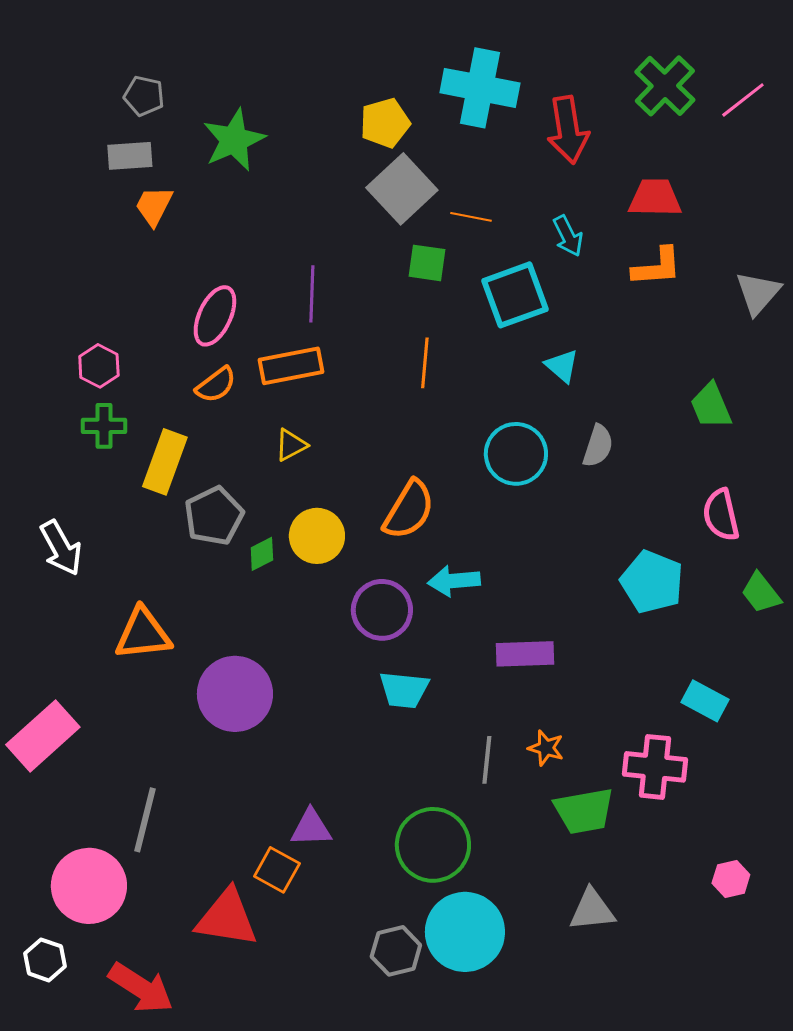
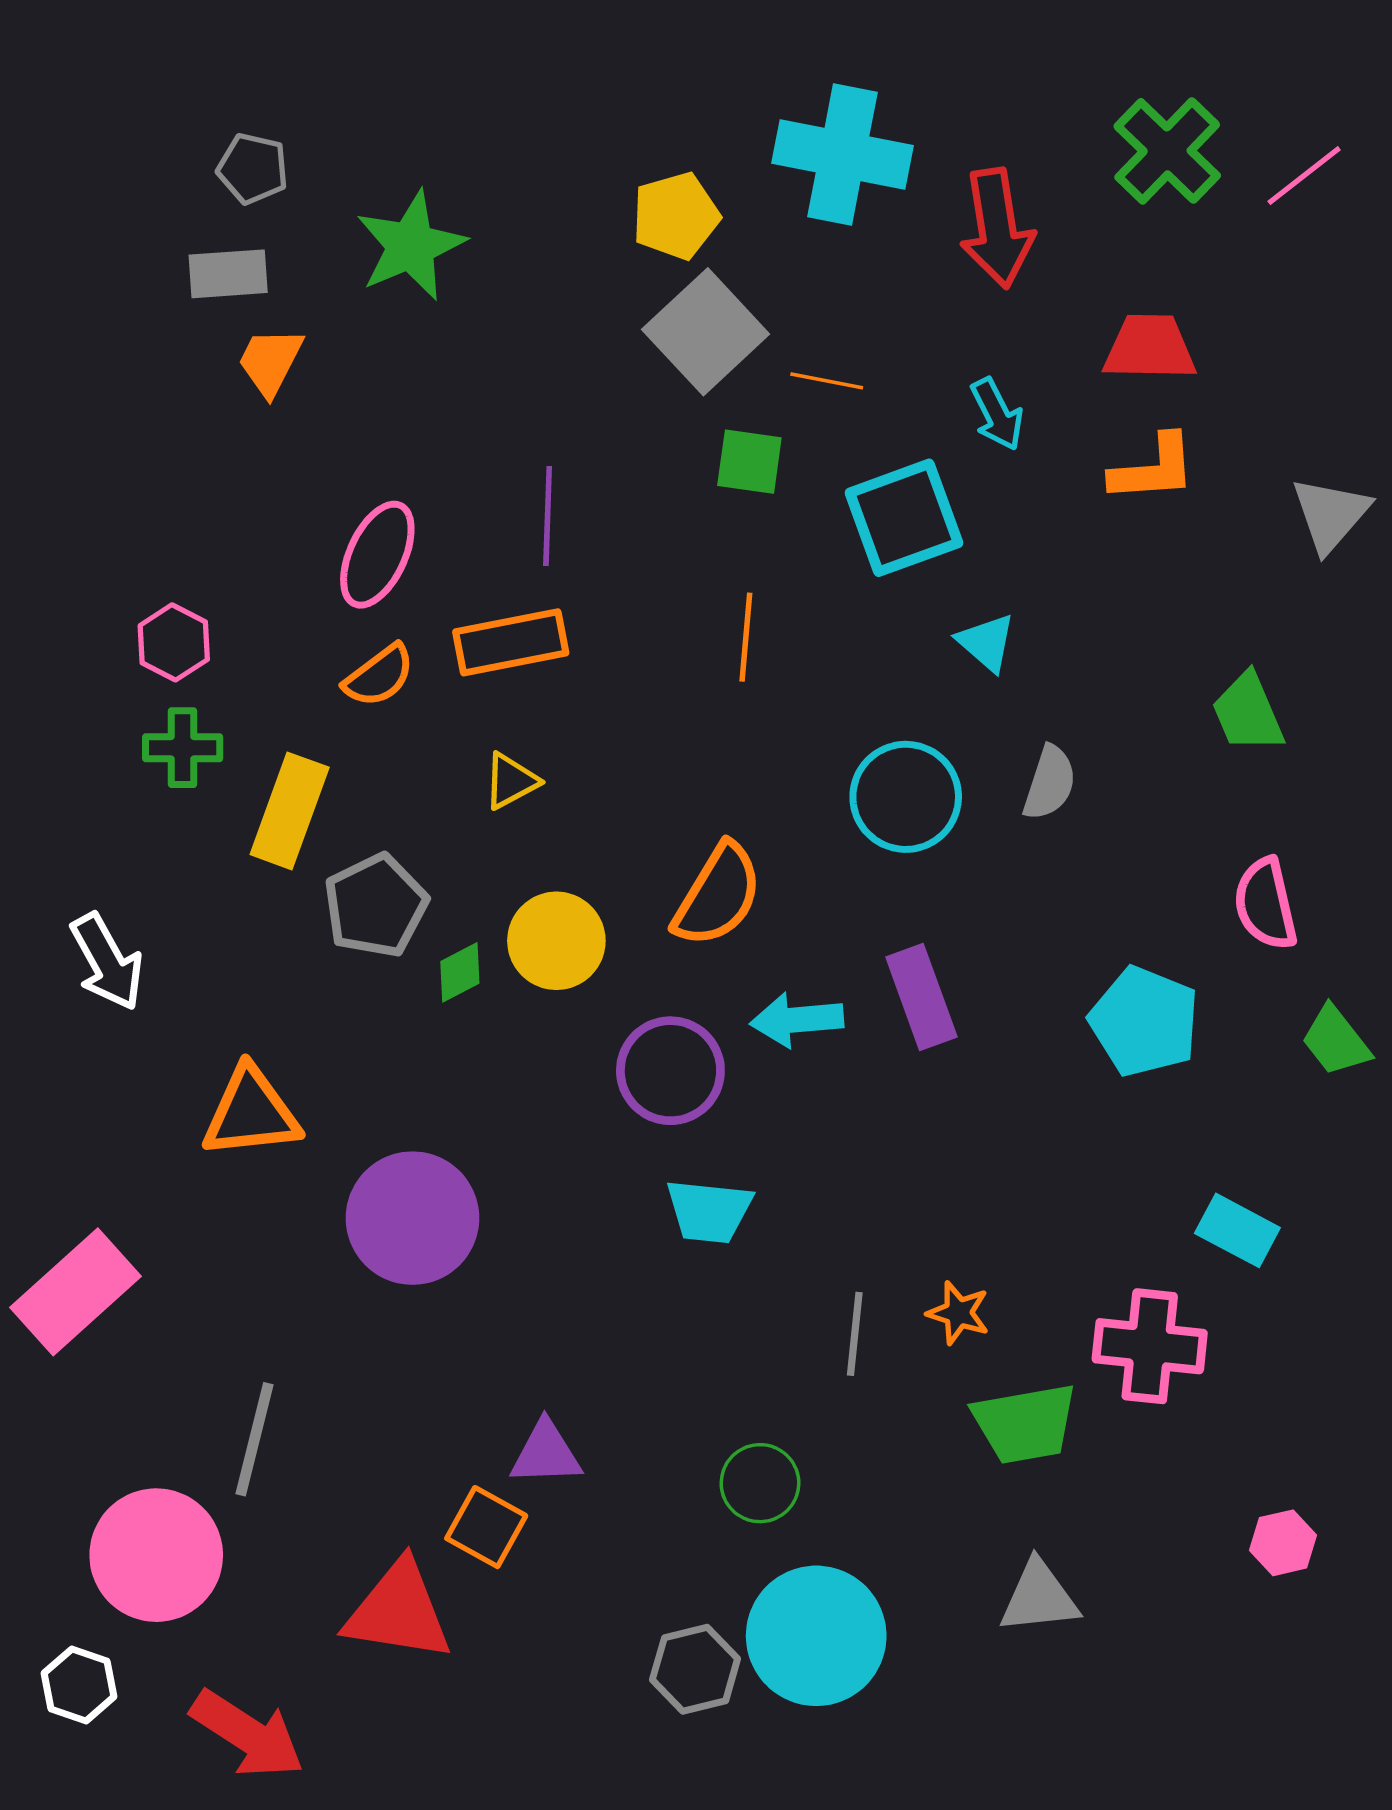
purple rectangle: (525, 654) -> (921, 997), moved, turned 72
green circle: (433, 845) -> (760, 1483), size x0.6

